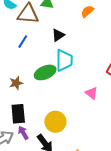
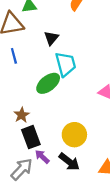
blue line: (23, 42) -> (14, 56), turned -32
brown star: (16, 83) -> (22, 115), moved

